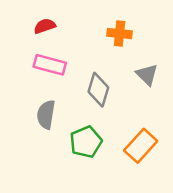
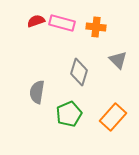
pink rectangle: (50, 65) -> (62, 23), moved

